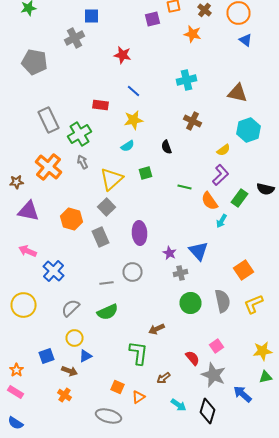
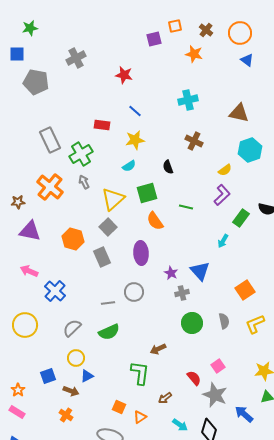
blue square: (92, 16) -> (17, 54), moved
green square: (146, 173) -> (147, 193), size x1.5
orange semicircle: (210, 201) -> (155, 221), moved
gray semicircle: (222, 301) -> (224, 321), size x0.7

